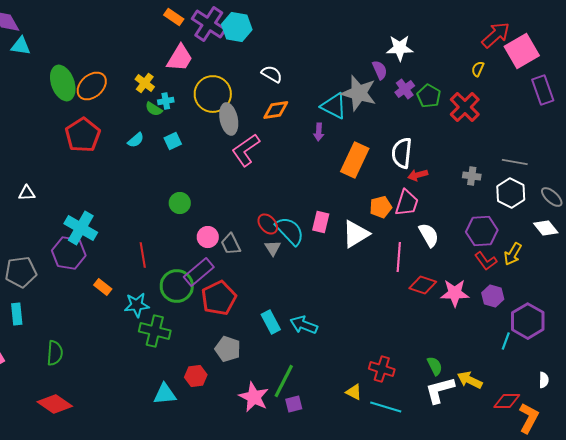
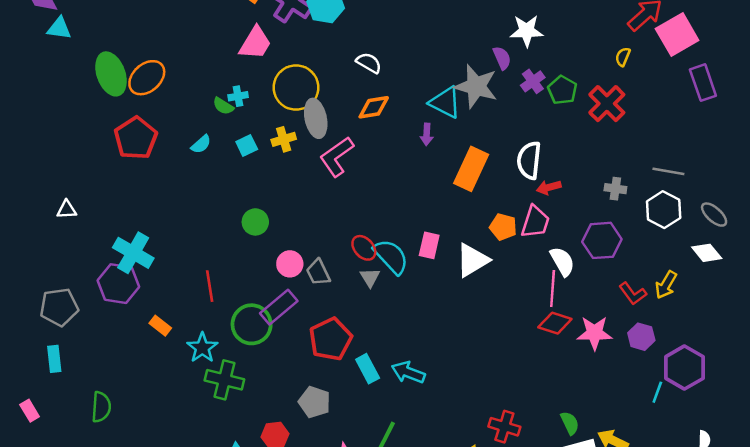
yellow cross: (145, 83) -> (284, 139), moved, turned 36
orange pentagon: (381, 207) -> (503, 227), turned 30
purple hexagon: (482, 231) -> (602, 240), moved
pink line: (399, 257) -> (553, 289), moved
red pentagon: (219, 298) -> (331, 339), moved
cyan star: (137, 305) -> (202, 348), turned -30

